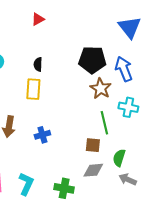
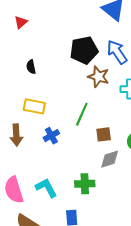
yellow rectangle: (33, 89) -> (34, 106), moved, turned -70
green line: (104, 123) -> (82, 114), moved, turned 50
cyan L-shape: (26, 184) -> (46, 188), turned -40

